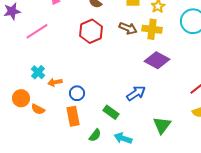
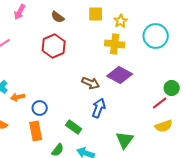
brown arrow: (128, 28) -> (91, 83), moved
blue arrow: (136, 93) -> (99, 108), turned -36

